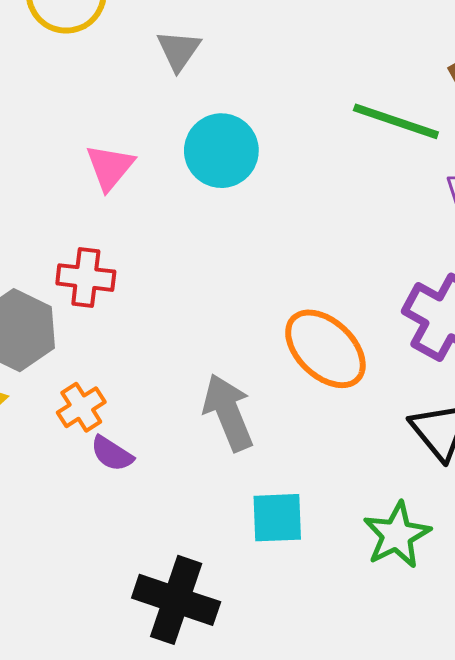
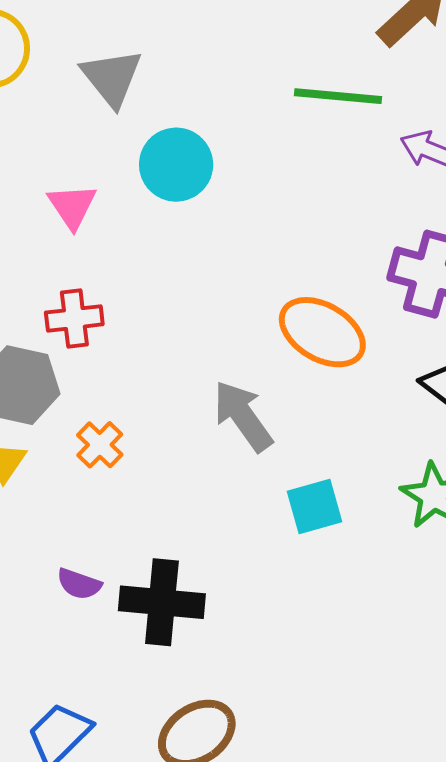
gray triangle: (179, 50) -> (112, 78), size x1.4
purple semicircle: (112, 454) -> (79, 584), moved
black cross: (176, 600) -> (162, 602), moved

